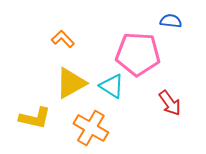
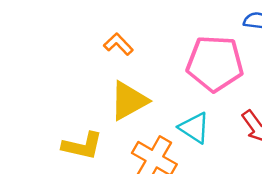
cyan triangle: (112, 86) -> (194, 128), moved

